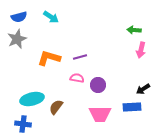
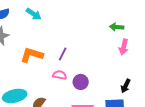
purple line: (80, 57) -> (63, 54), turned -48
black arrow: (143, 89) -> (126, 86), turned -32

